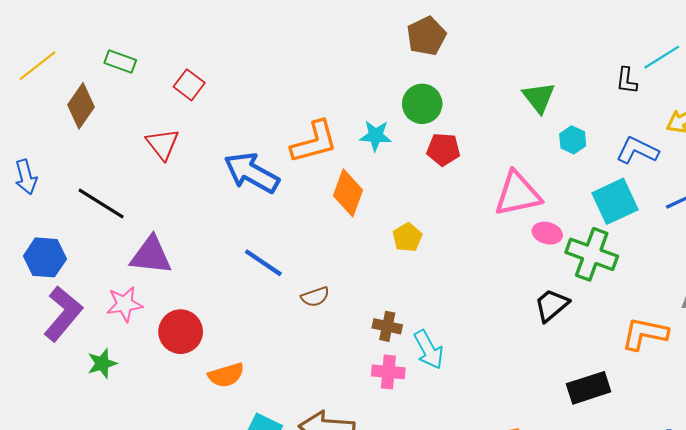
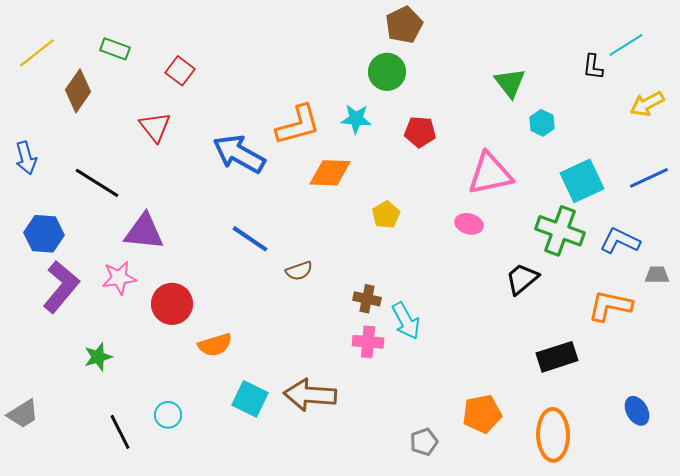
green circle: (422, 104) -> (387, 72), moved
blue L-shape: (637, 150) -> (620, 241), moved
orange diamond: (348, 193) -> (330, 173), turned 72
pink ellipse: (547, 233) -> (469, 224), moved
green star: (102, 363) -> (98, 357), moved

